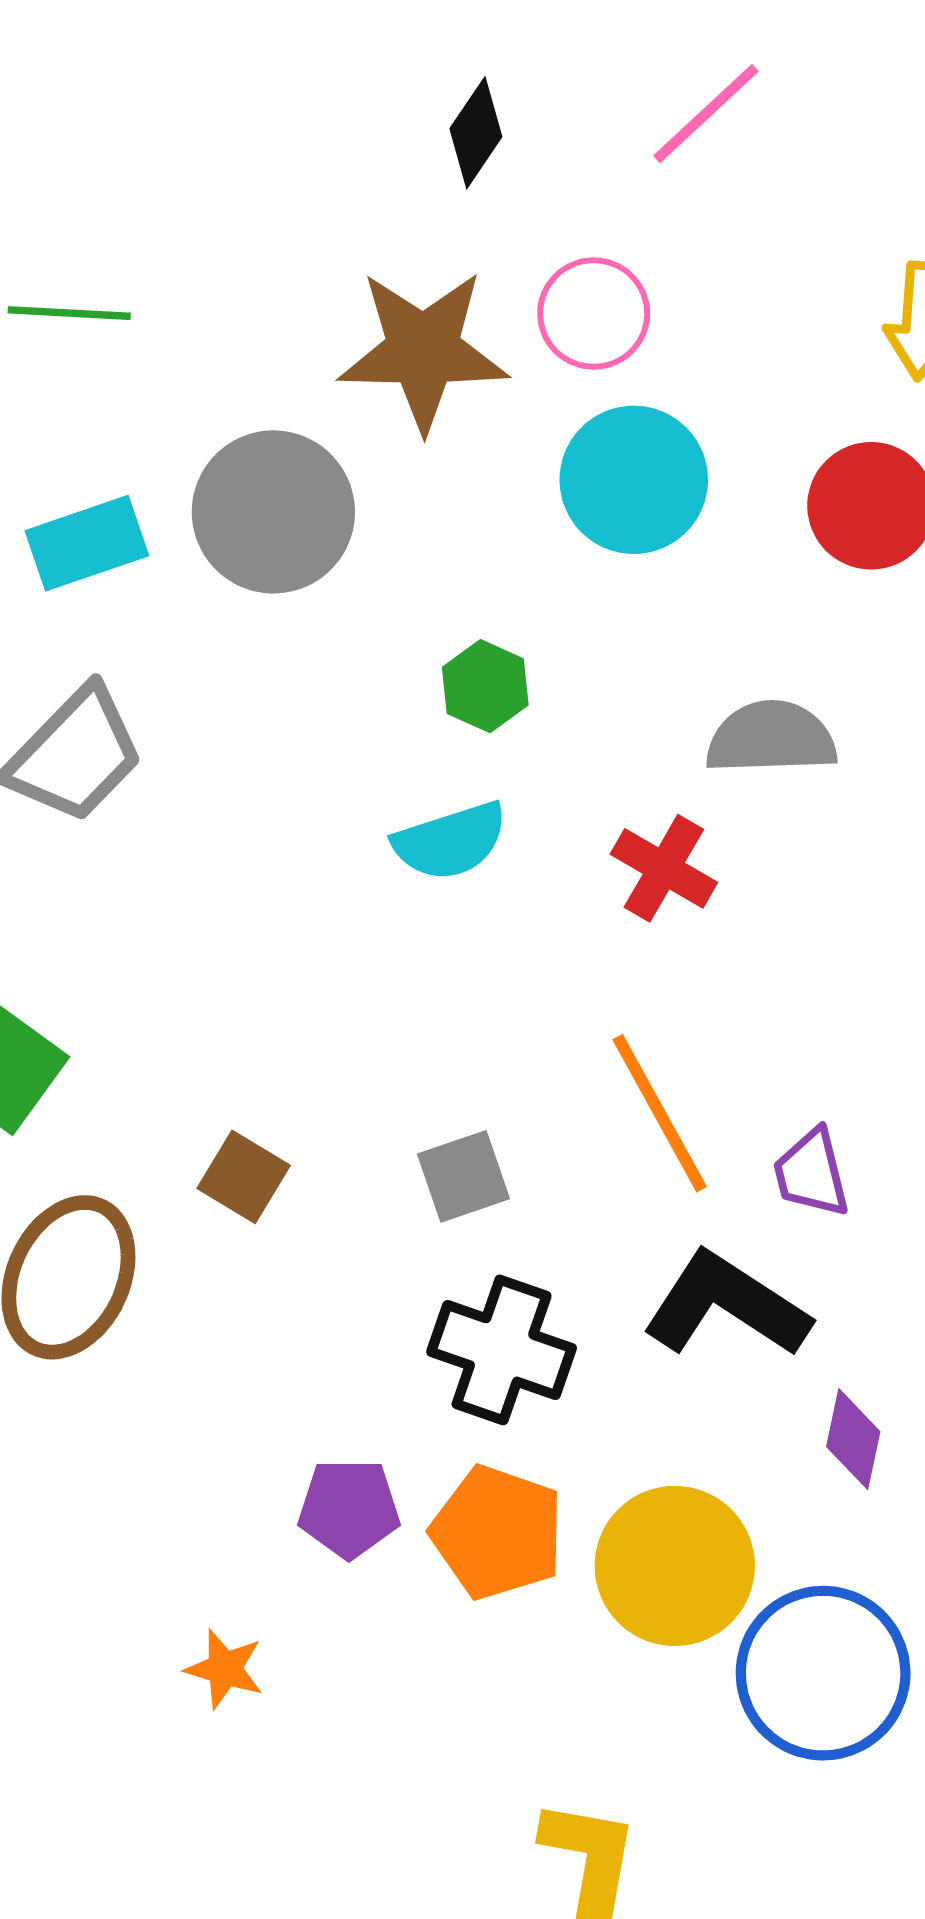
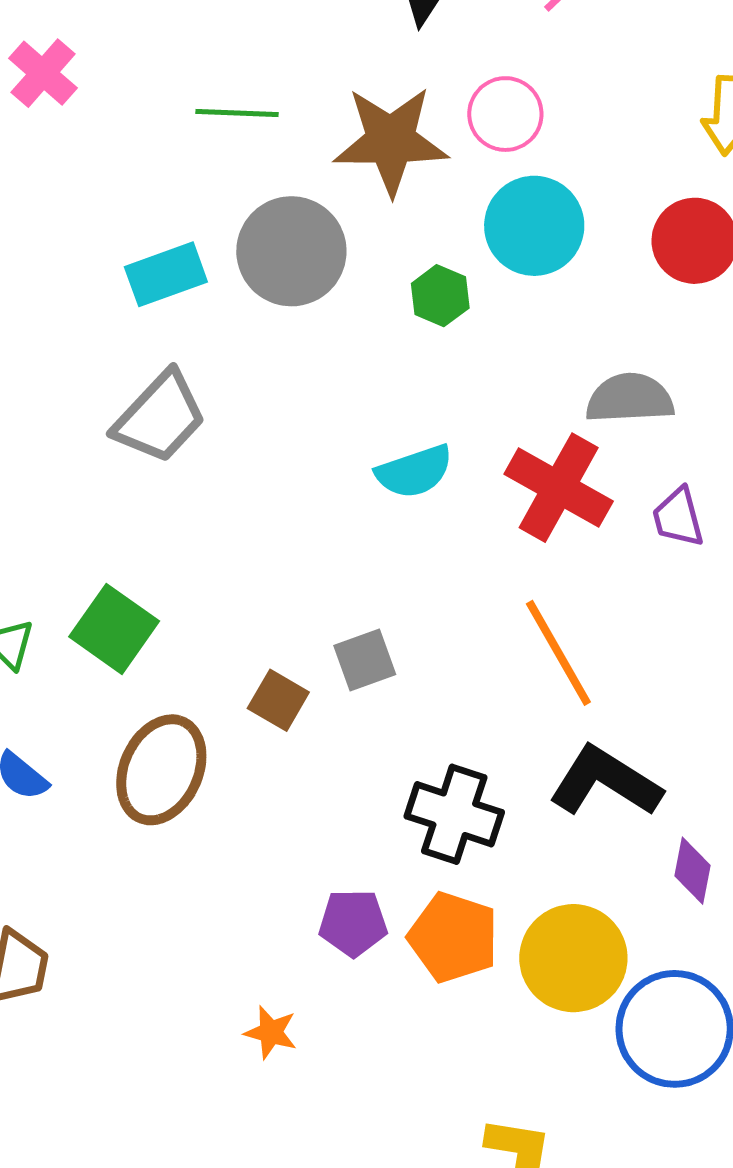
green line: (69, 313) -> (237, 113), moved
green hexagon: (485, 686) -> (440, 296), moved
red cross: (664, 868) -> (559, 488), size x1.5
purple trapezoid: (811, 1173) -> (678, 517), moved
gray square: (463, 1176) -> (365, 660), moved

